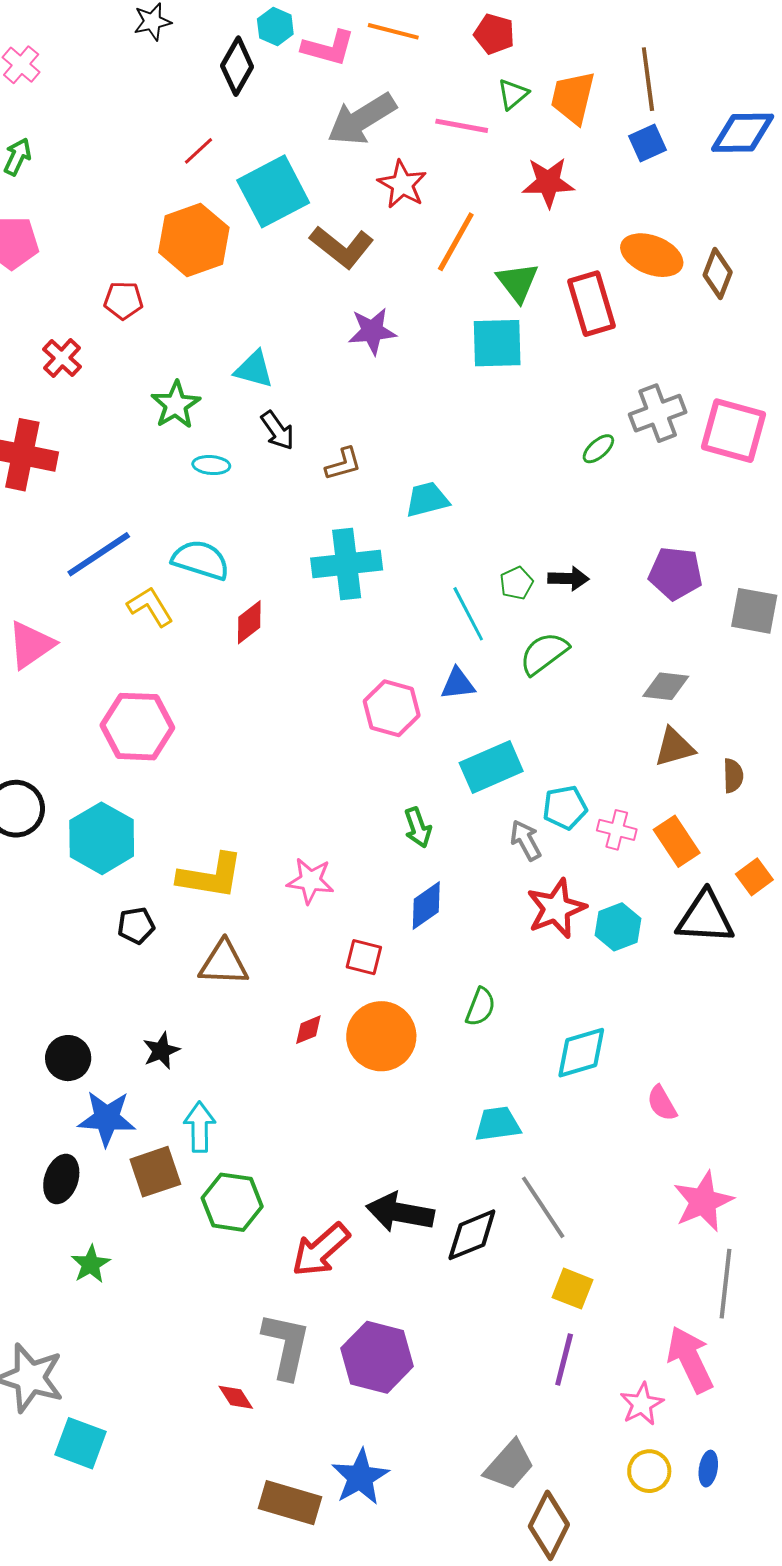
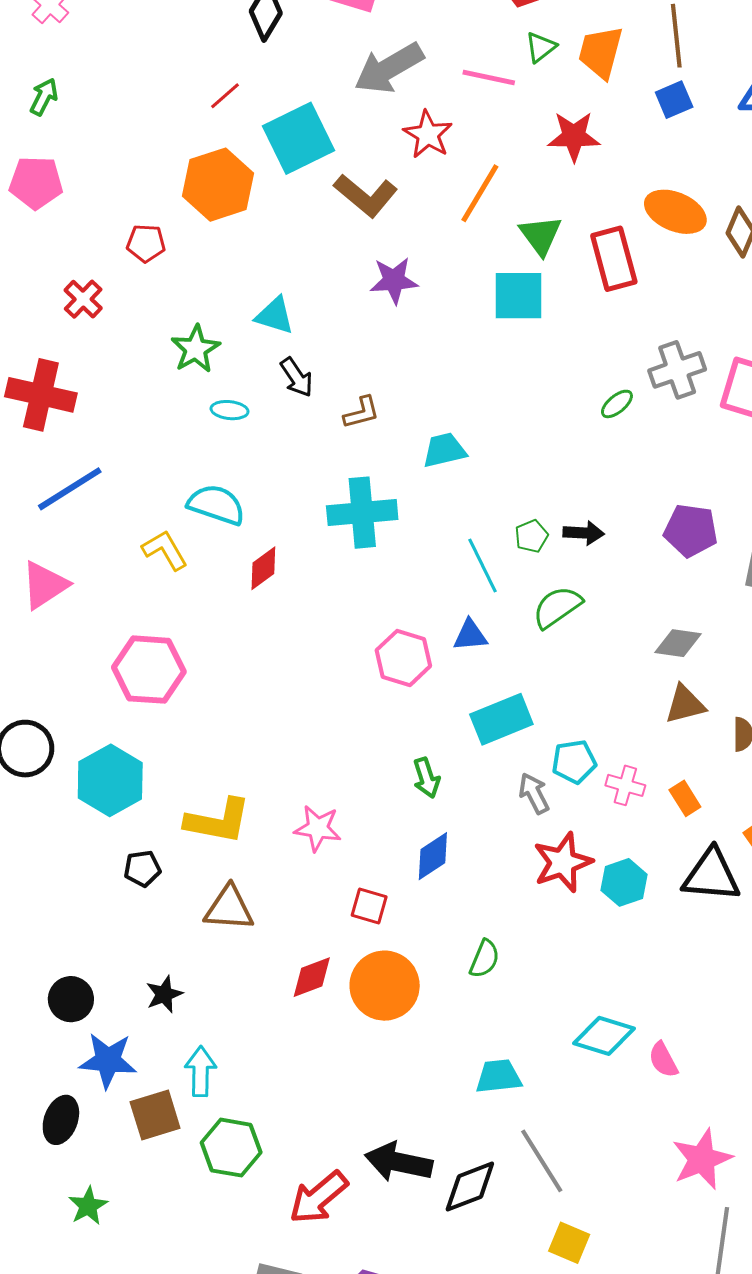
blue line: (99, 554) -> (70, 489), moved
orange rectangle: (677, 841) -> (685, 798), size x0.7
red diamond: (308, 1030) -> (312, 977), size x1.4
cyan diamond: (581, 1053) -> (604, 1036), moved, turned 32

